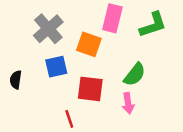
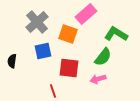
pink rectangle: (112, 18) -> (86, 14), turned 35
green L-shape: (153, 25) -> (116, 34), moved, turned -130
pink arrow: (128, 103) -> (98, 79), turned 84

